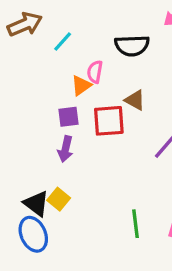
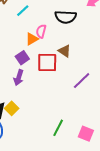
purple square: (68, 117) -> (22, 58), turned -32
green line: (135, 224) -> (58, 128), turned 30

